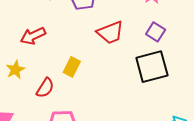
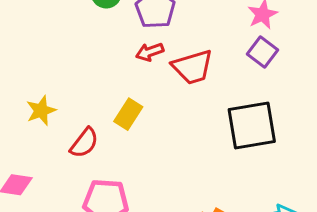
purple square: (156, 32) -> (262, 52), moved
red arrow: (33, 36) -> (150, 52), moved, size x0.7

